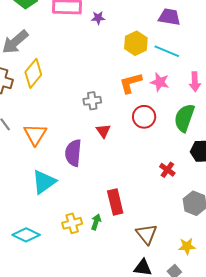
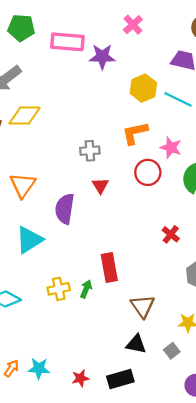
purple star: (98, 18) -> (102, 57), size x1.6
yellow diamond: (33, 73) -> (25, 116), turned 48
pink star: (160, 82) -> (171, 148), moved

